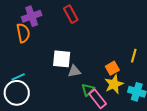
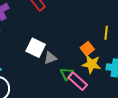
white square: (62, 59) -> (36, 48), turned 30
yellow star: (114, 84) -> (91, 64), turned -30

